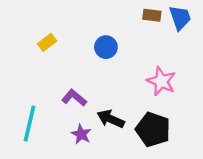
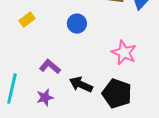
purple star: (81, 134) -> (45, 98), moved, turned 30

